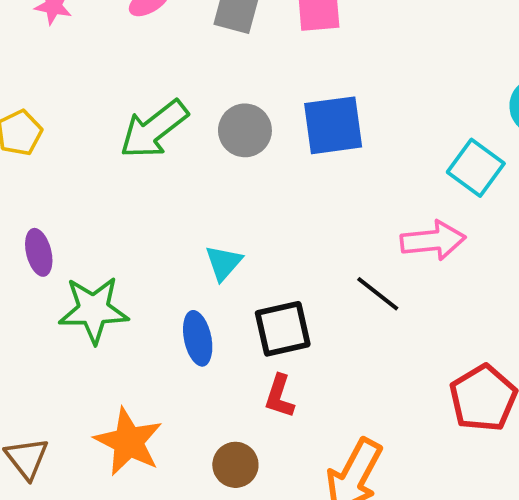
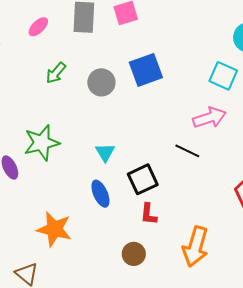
green arrow: (154, 129) -> (56, 73), moved, size x0.6
green star: (94, 310) -> (42, 143), moved
orange star: (128, 442) -> (54, 229), moved

